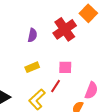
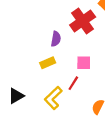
purple semicircle: (32, 35) -> (56, 39), moved

